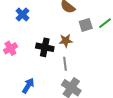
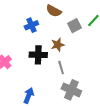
blue cross: (22, 14) -> (31, 25), moved, turned 32

